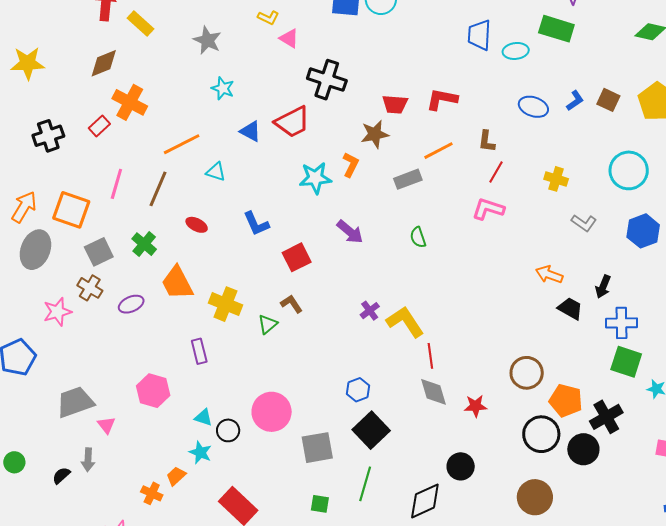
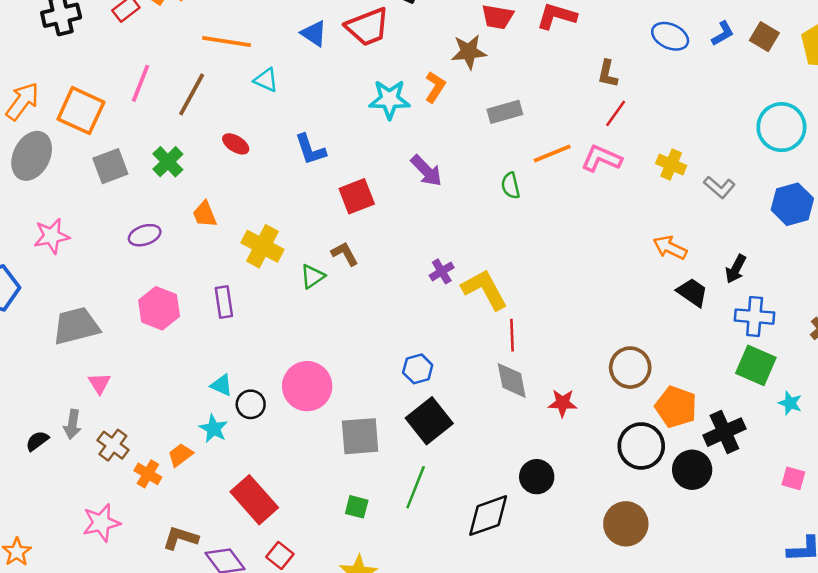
orange line: (182, 144) -> (227, 41), turned 30
orange line: (438, 151) -> (552, 154), moved
yellow cross: (556, 179) -> (671, 164), moved
orange trapezoid: (177, 283) -> (205, 214), size x0.6
brown cross: (90, 288) -> (113, 445), moved
pink hexagon: (153, 391) -> (159, 308), moved
gray trapezoid: (75, 402) -> (76, 326), moved

